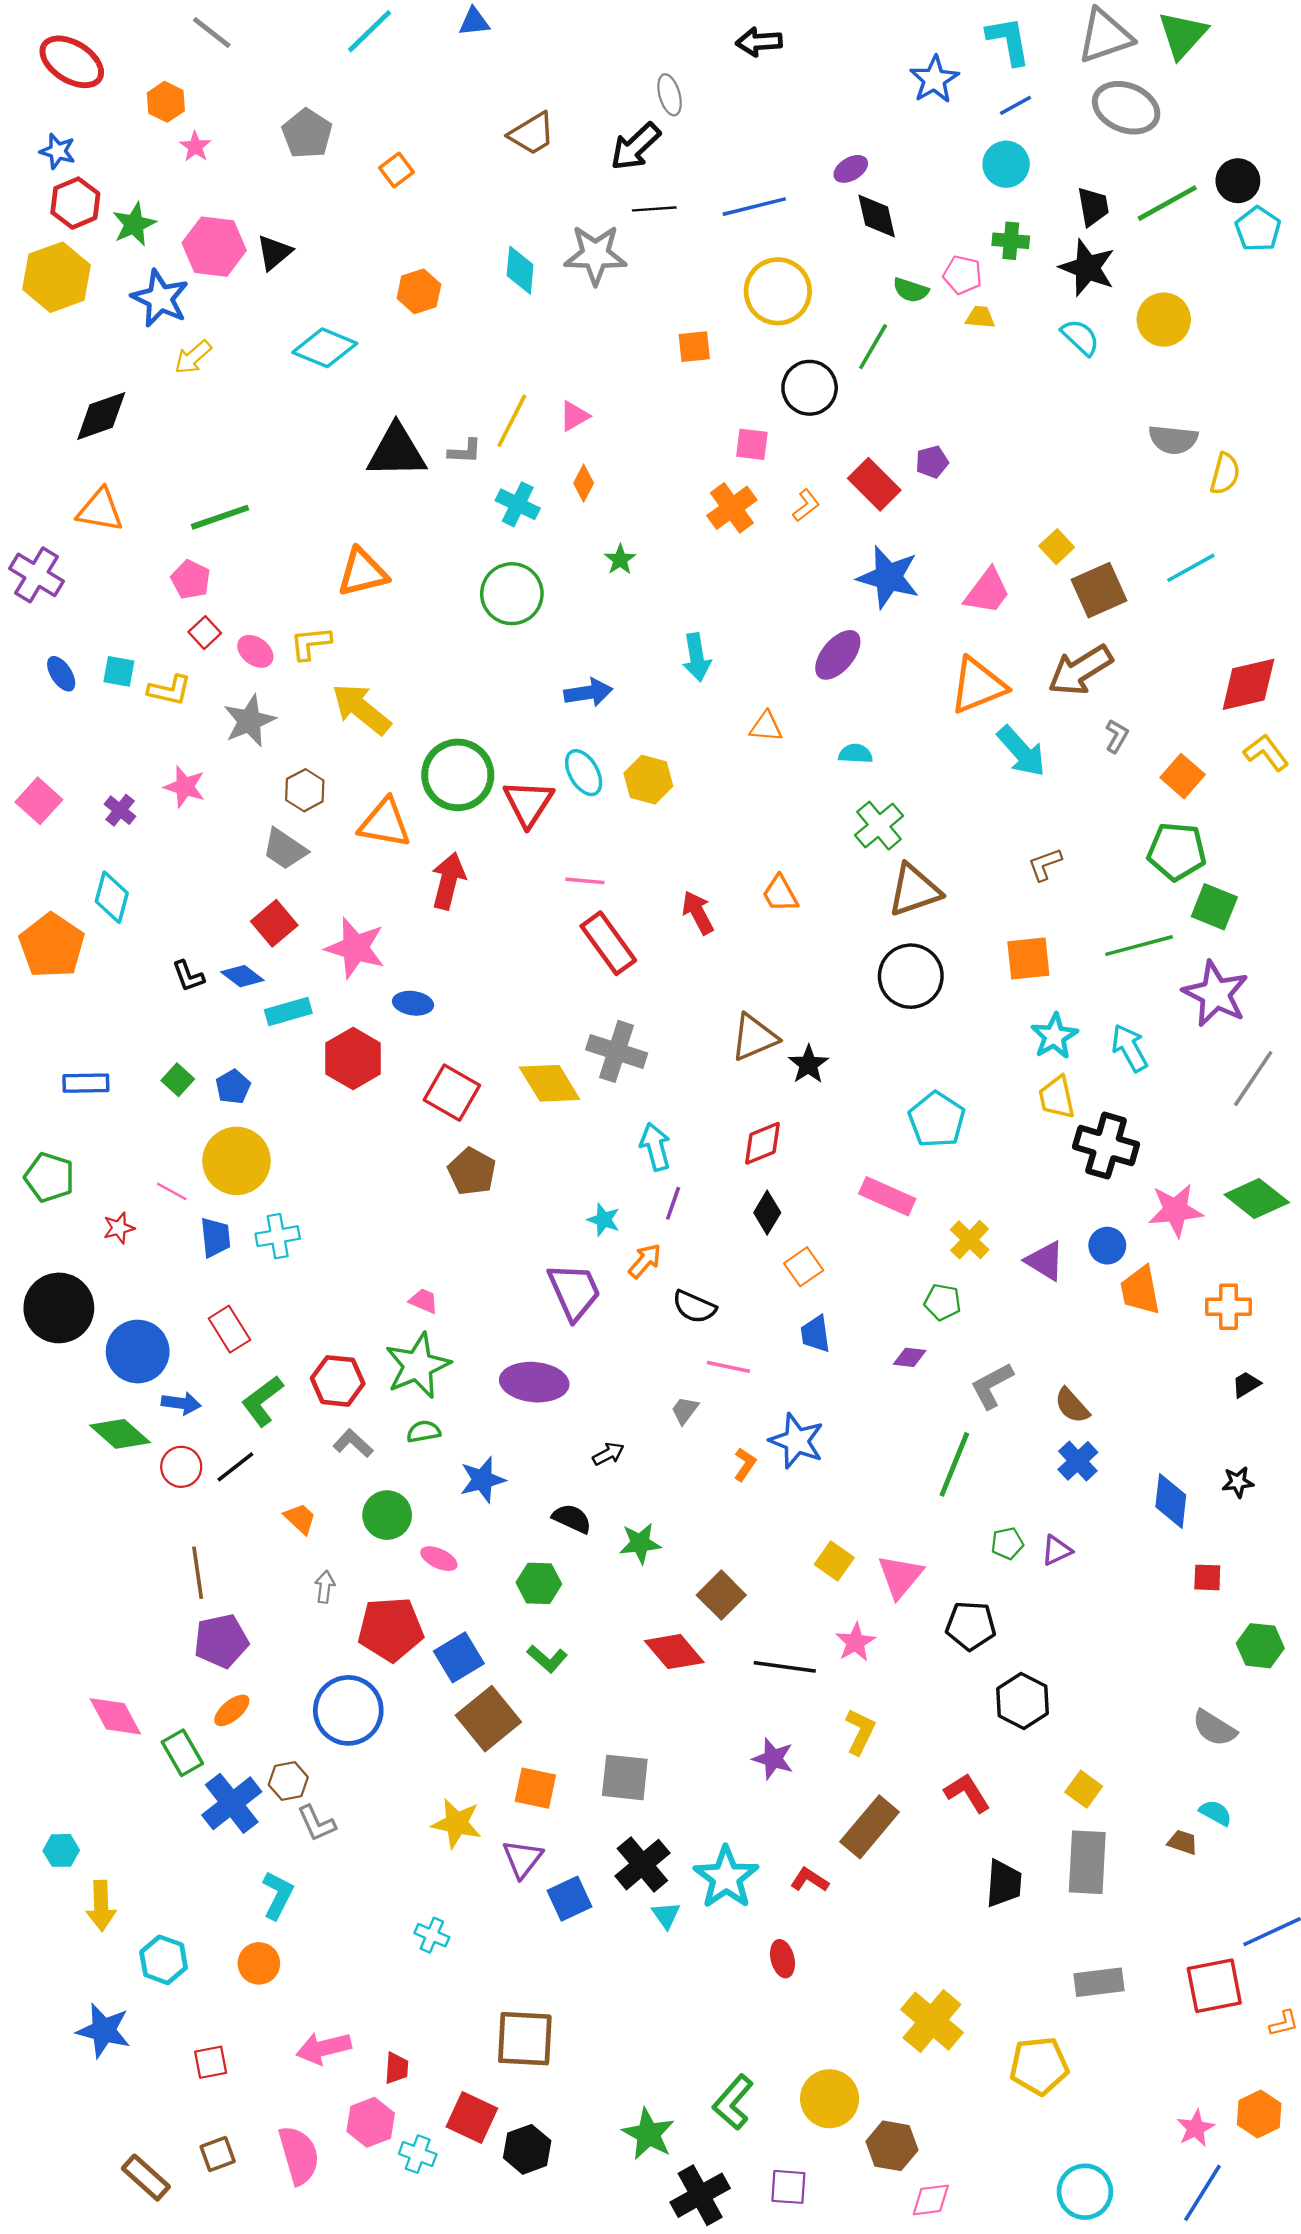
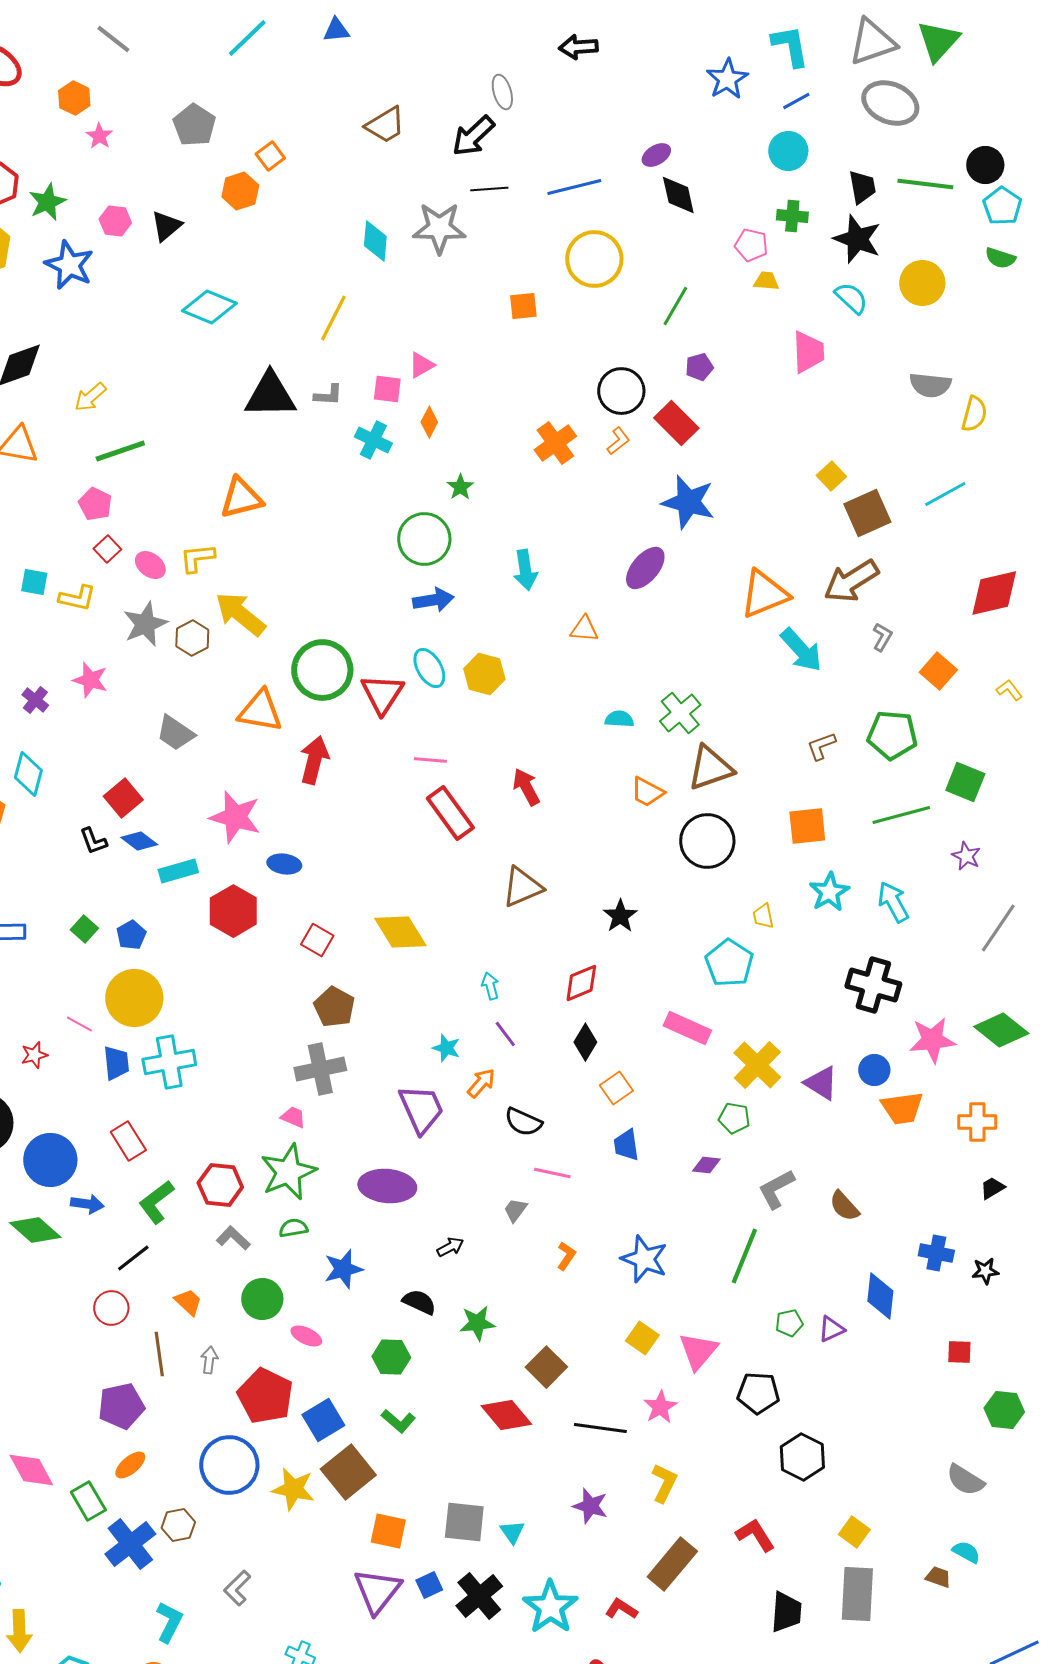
green line: (1167, 203) -> (925, 184), turned 36
pink hexagon: (214, 247) -> (115, 221), size x0.6
green semicircle: (911, 290) -> (1000, 258), moved
orange hexagon: (419, 291) -> (240, 191), moved
yellow arrow: (193, 357) -> (90, 397), moved
black circle: (810, 388) -> (621, 391), moved
yellow line: (512, 421) -> (333, 318), moved
pink square: (752, 444) -> (387, 389), moved
purple pentagon: (932, 462) -> (699, 367), moved
pink trapezoid: (987, 591) -> (808, 352), moved, turned -39
green circle: (512, 594) -> (424, 539), moved
yellow L-shape: (1266, 753) -> (1009, 690), moved, size x0.7
cyan semicircle: (855, 754) -> (619, 719), moved
brown hexagon: (305, 790) -> (192, 638), moved
green pentagon: (1177, 851) -> (892, 735), moved
orange trapezoid: (780, 894) -> (647, 792), moved, turned -33
red square: (274, 923) -> (123, 798), moved
purple star: (1216, 994) -> (966, 856), size x0.5
brown triangle: (754, 1037) -> (522, 887), moved
gray cross: (617, 1051) -> (320, 1069), moved, turned -30
red square: (452, 1093) -> (317, 940), size x0.7
yellow trapezoid: (1057, 1097) -> (763, 916), moved, size x0.7
cyan arrow: (655, 1147) -> (490, 986), size x0.7
purple line: (673, 1203) -> (505, 1034), turned -56
cyan cross: (278, 1236) -> (169, 1062), size x1.4
yellow cross: (970, 1240) -> (757, 1065), size x1.4
orange trapezoid: (1140, 1290) -> (902, 1108), turned -87
blue star: (797, 1441) -> (644, 1259), moved
blue cross: (1078, 1461) -> (936, 1253), moved, turned -36
red circle: (181, 1467) -> (111, 1308), moved
blue diamond: (1171, 1501) -> (880, 1296), moved
brown line: (198, 1573) -> (159, 1354), moved
red pentagon: (391, 1629) -> (265, 1396), turned 30
gray L-shape: (317, 1823) -> (237, 1588), moved, turned 69
yellow star: (457, 1823) -> (293, 1489), moved
purple triangle: (522, 1859) -> (377, 1591), size x1.4
blue square: (570, 1899) -> (429, 1585), moved, size x0.7
cyan triangle: (666, 1915) -> (512, 1532), moved

